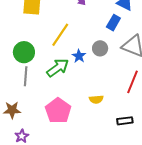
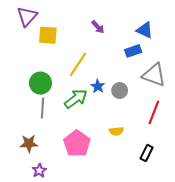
blue rectangle: (113, 23) -> (133, 51), turned 42
gray circle: (100, 48) -> (120, 91), moved
black rectangle: (125, 121) -> (147, 153), turned -56

